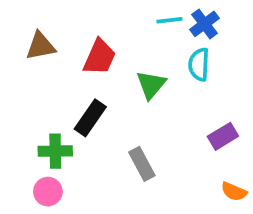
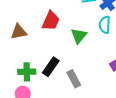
brown triangle: (41, 46) -> (19, 32), moved
black rectangle: (90, 118) -> (51, 67), moved

